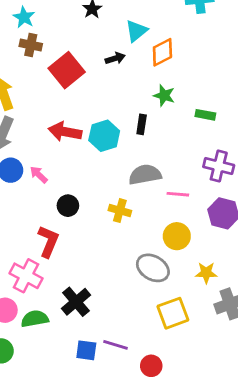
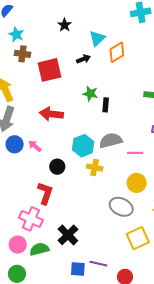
red square: (67, 70) -> (49, 70), turned 30
green star: (164, 96) -> (90, 94), moved
cyan hexagon: (104, 136) -> (83, 146), moved

